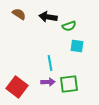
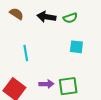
green semicircle: (69, 26) -> (70, 18), moved
cyan line: (50, 63) -> (26, 53), moved

